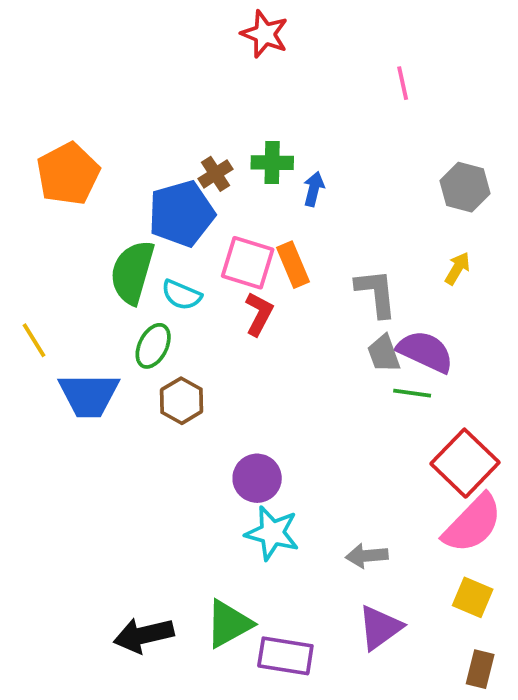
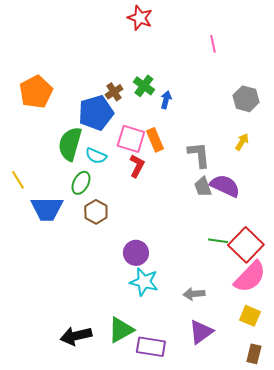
green cross: (272, 163) -> (144, 86), turned 35
green line: (412, 393) -> (218, 241), moved

